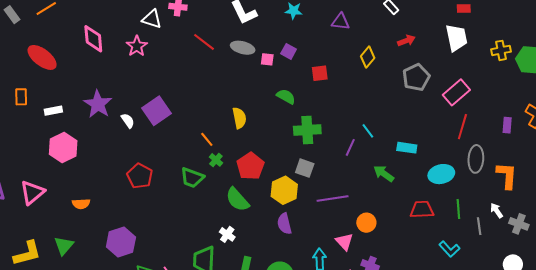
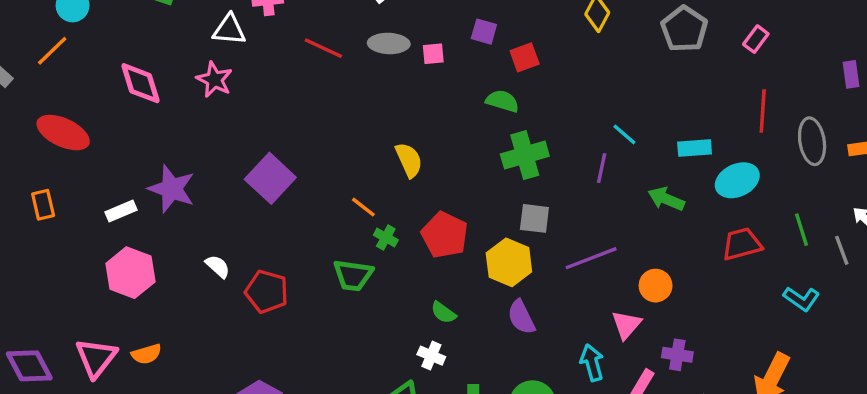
purple square: (289, 51) -> (484, 32), moved
pink rectangle: (456, 92) -> (756, 39), size x0.6
green semicircle: (286, 97) -> (502, 101), moved
white rectangle: (53, 111) -> (121, 211), moved
white semicircle: (128, 121) -> (218, 266), moved
red line: (462, 127) -> (763, 111), moved
cyan ellipse: (441, 174) -> (737, 180), moved
green semicircle: (237, 200) -> (443, 313), moved, size x0.6
orange semicircle: (81, 204) -> (146, 354), moved
pink triangle: (344, 242) -> (626, 325), turned 36

